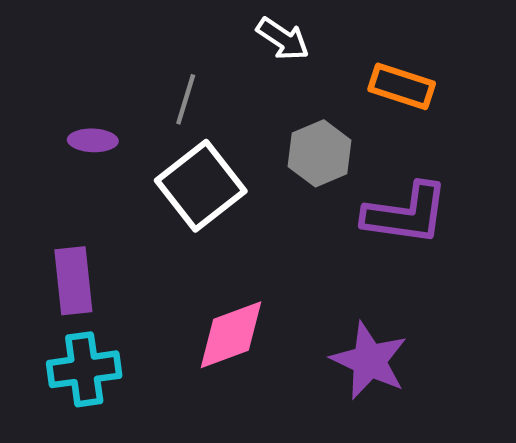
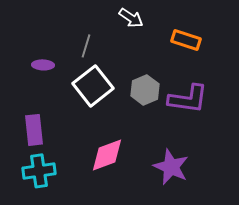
gray hexagon: (320, 153) -> (145, 90), moved

